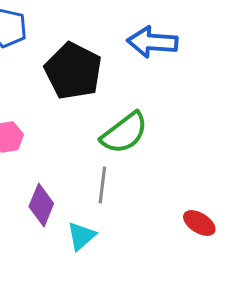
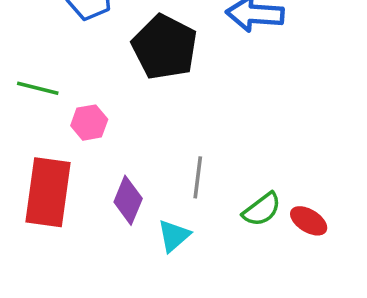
green semicircle: (124, 133) -> (262, 209), moved, size x0.7

